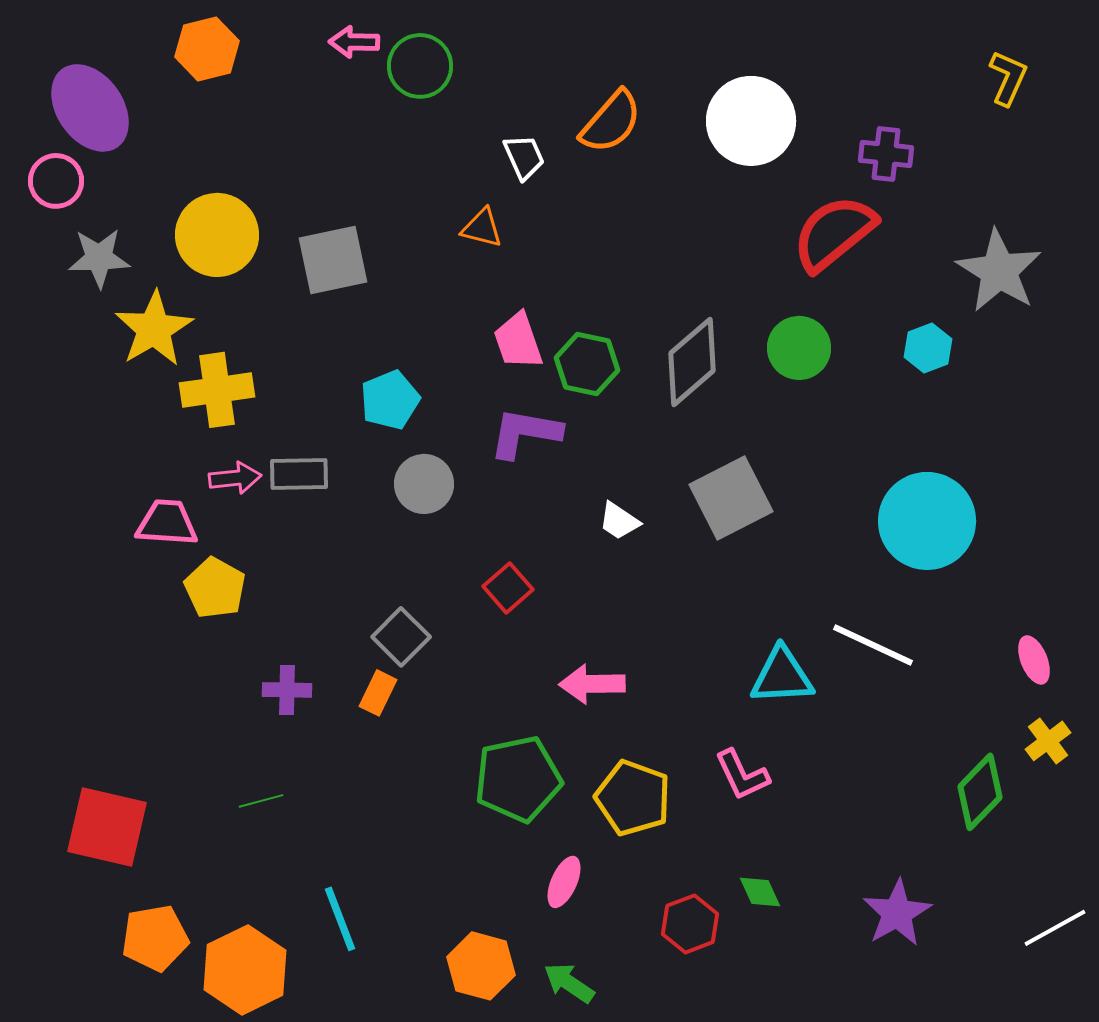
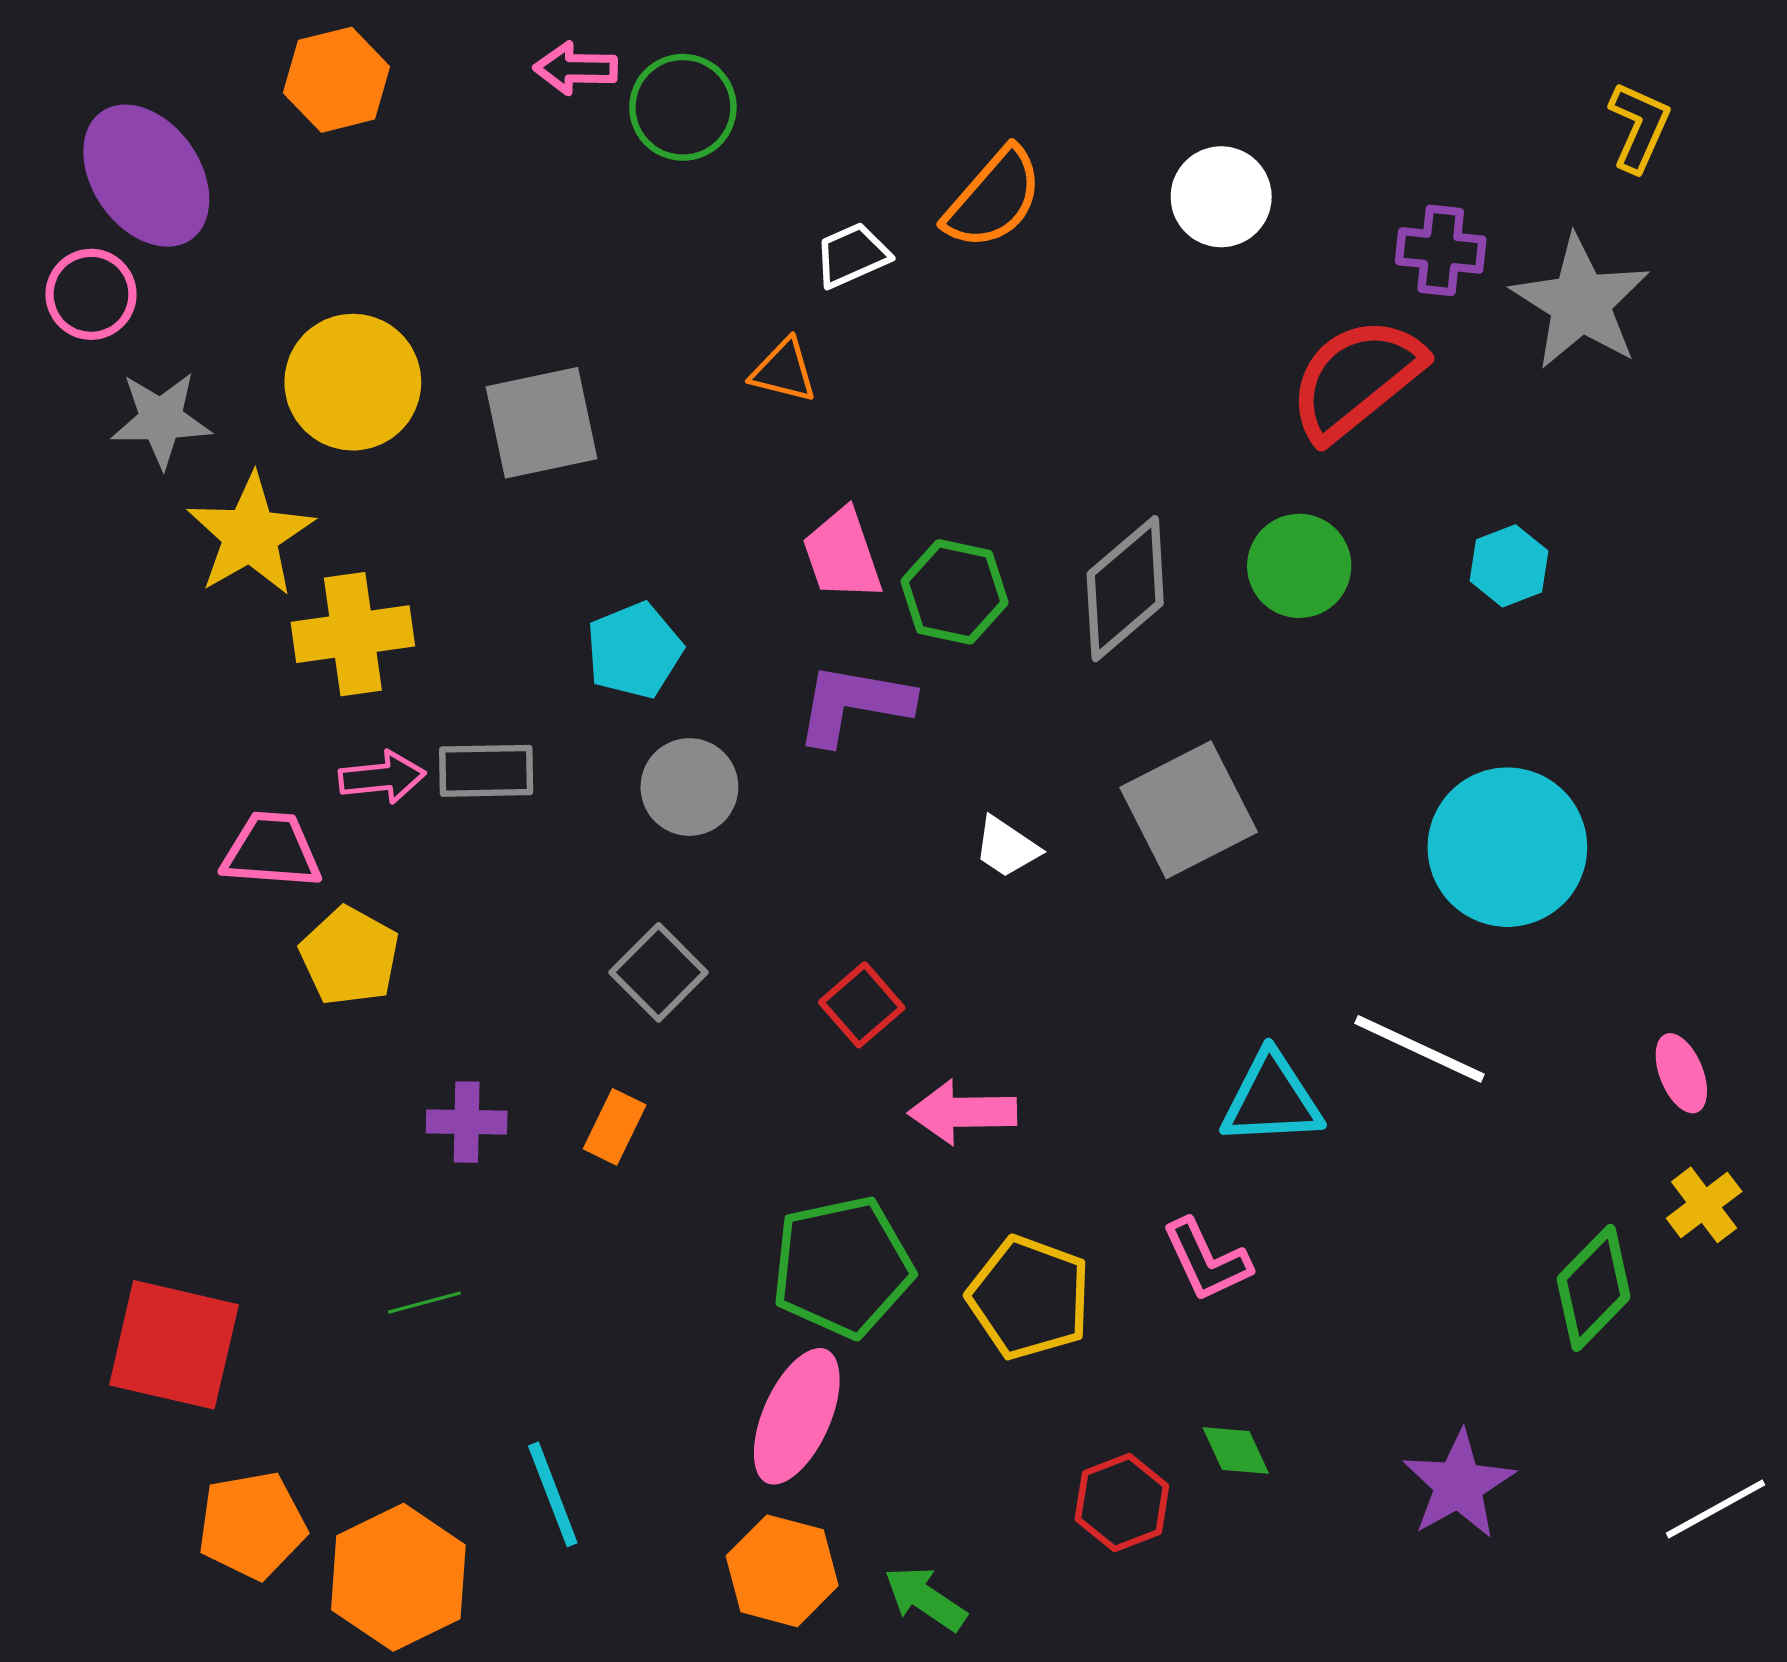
white circle: (751, 121) -> (1221, 197), size x0.7
white trapezoid: (524, 157) -> (852, 255), turned -90
gray star: (999, 271) -> (1581, 302), moved
red square: (508, 588) -> (862, 1005), moved
gray square: (401, 637) -> (659, 972), moved
pink ellipse: (564, 882) -> (797, 1416), moved, size x1.6

